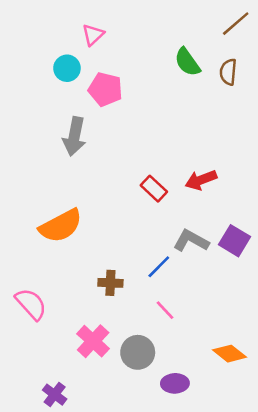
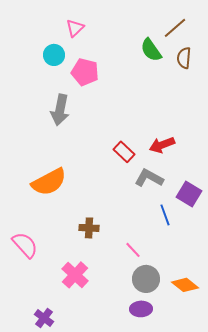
brown line: (236, 24) -> (175, 28), moved
gray L-shape: (191, 241) -> (149, 178), moved
blue line: (159, 267) -> (165, 215), moved, turned -65
gray circle: (138, 352) -> (146, 279), moved

